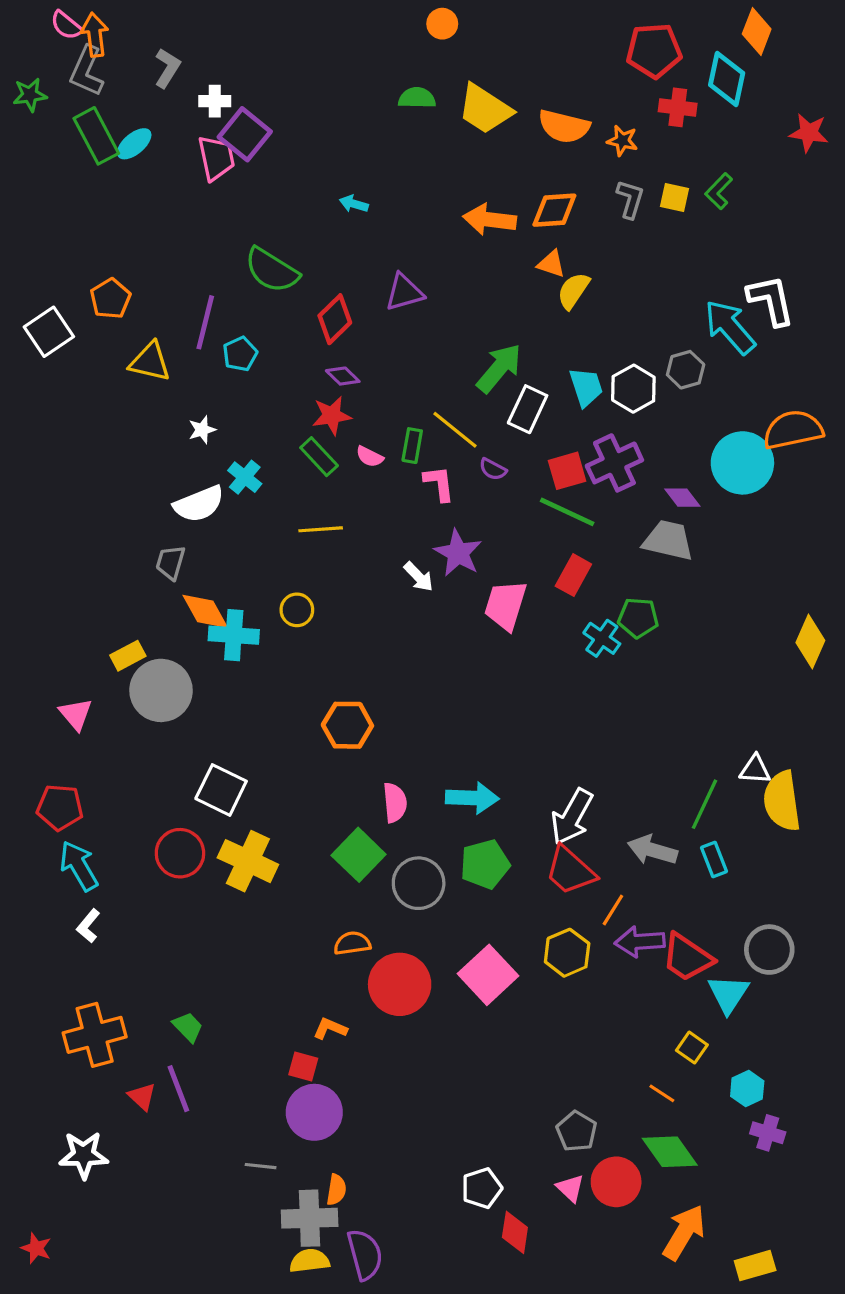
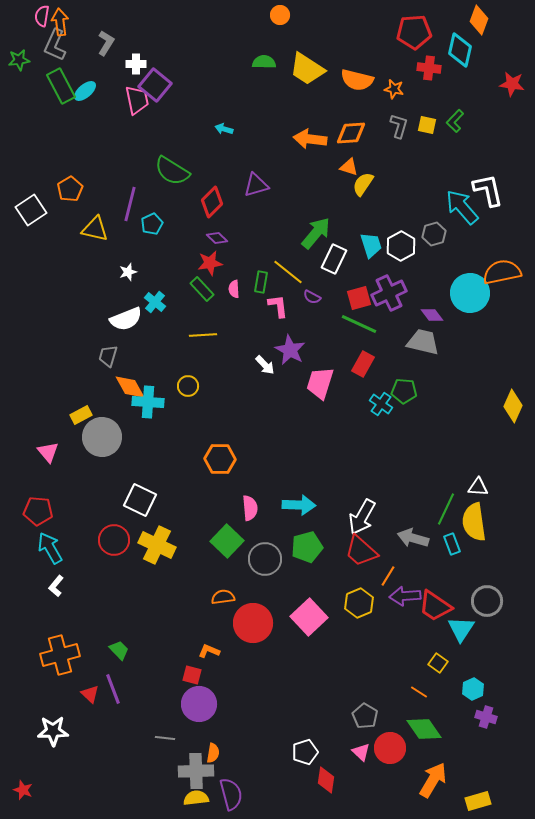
pink semicircle: (66, 25) -> (42, 16), turned 60
pink semicircle: (370, 457) -> (234, 289), turned 60
yellow semicircle: (782, 801) -> (474, 522), moved

